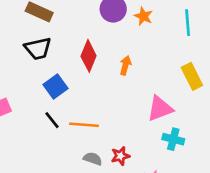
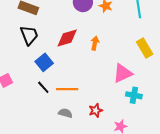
black trapezoid: (38, 48) -> (29, 35), turned -95
red diamond: (89, 56) -> (67, 38), turned 55
gray semicircle: (93, 159) -> (65, 113), moved

